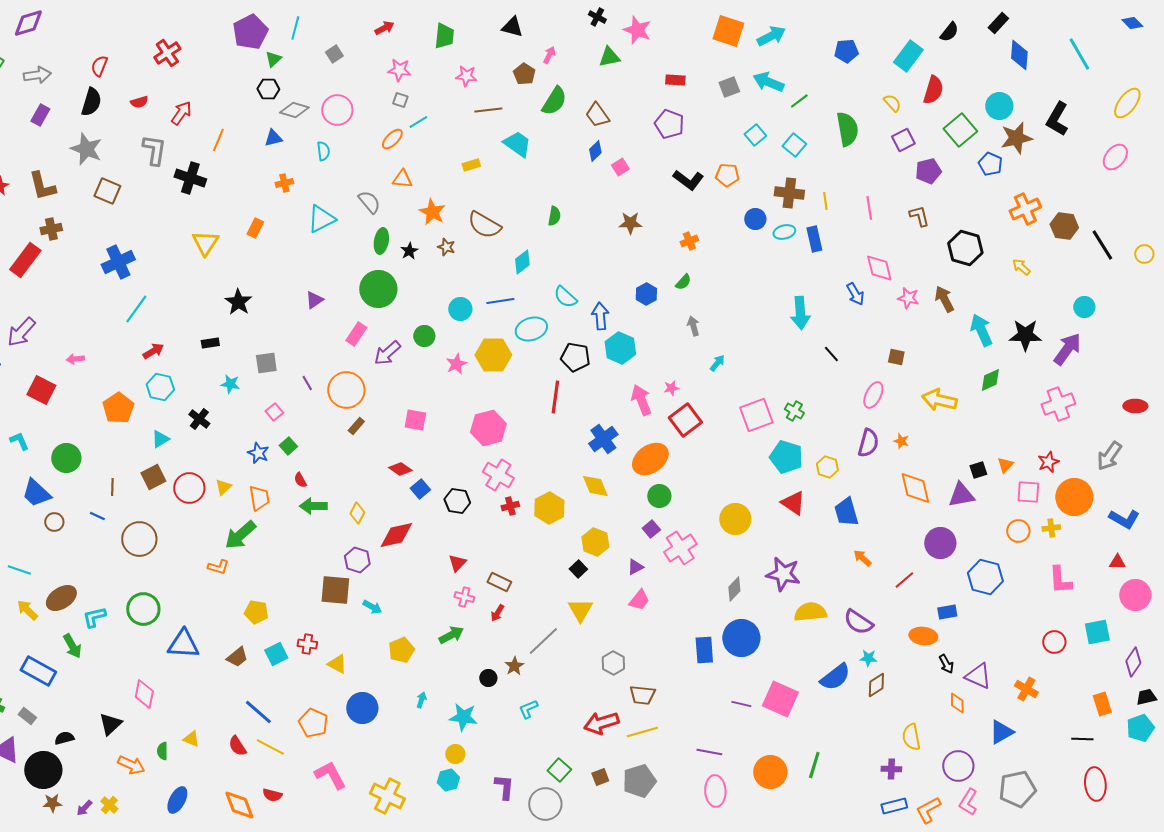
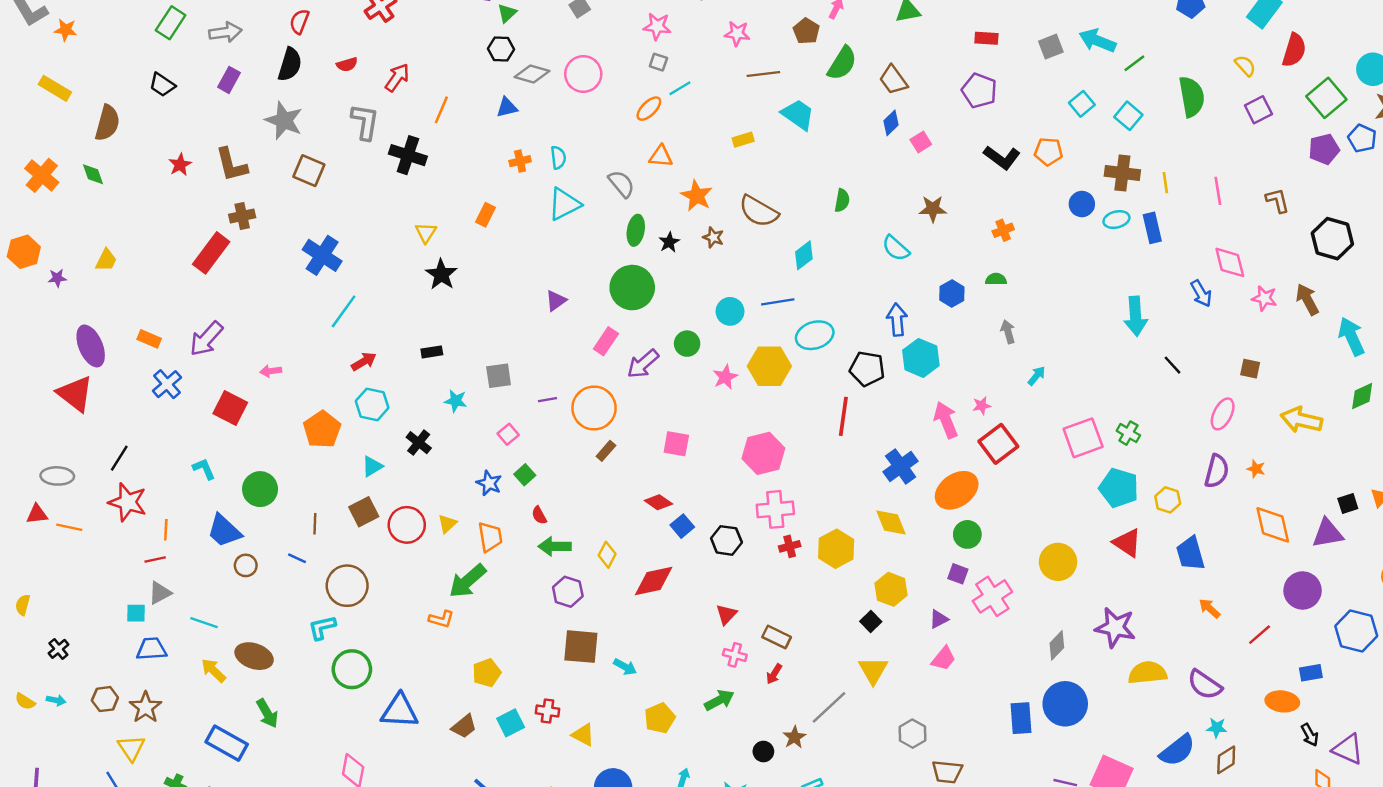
cyan semicircle: (323, 151) -> (558, 158), moved
purple pentagon: (928, 171) -> (1324, 149), moved
yellow triangle: (205, 243) -> (426, 233), size x0.7
blue cross: (118, 262) -> (322, 255), turned -32
green semicircle: (683, 282) -> (996, 279), turned -132
cyan semicircle: (565, 297) -> (896, 248), moved
black star: (238, 302) -> (441, 274), moved
purple line: (307, 383) -> (547, 400), turned -70
pink cross: (498, 475) -> (775, 509), turned -36
purple square: (651, 529) -> (958, 574), turned -30
purple hexagon: (357, 560) -> (568, 592), moved
brown ellipse: (61, 598) -> (254, 656), turned 52
yellow pentagon: (256, 612) -> (487, 673), turned -30
cyan L-shape: (94, 617) -> (322, 627), moved

